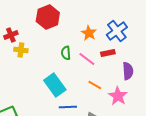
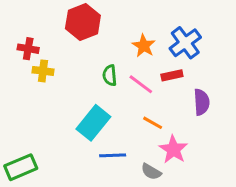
red cross: (11, 35) -> (28, 49), turned 32
cyan rectangle: (55, 85) -> (93, 123), turned 75
pink star: (118, 96) -> (173, 149), moved

